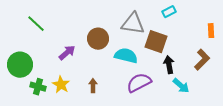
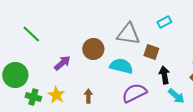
brown square: (156, 42) -> (151, 52), size x0.7

